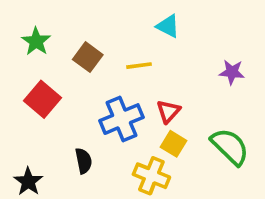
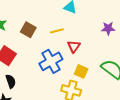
red triangle: (168, 111) -> (74, 46), moved
black semicircle: (84, 161) -> (11, 81), moved

